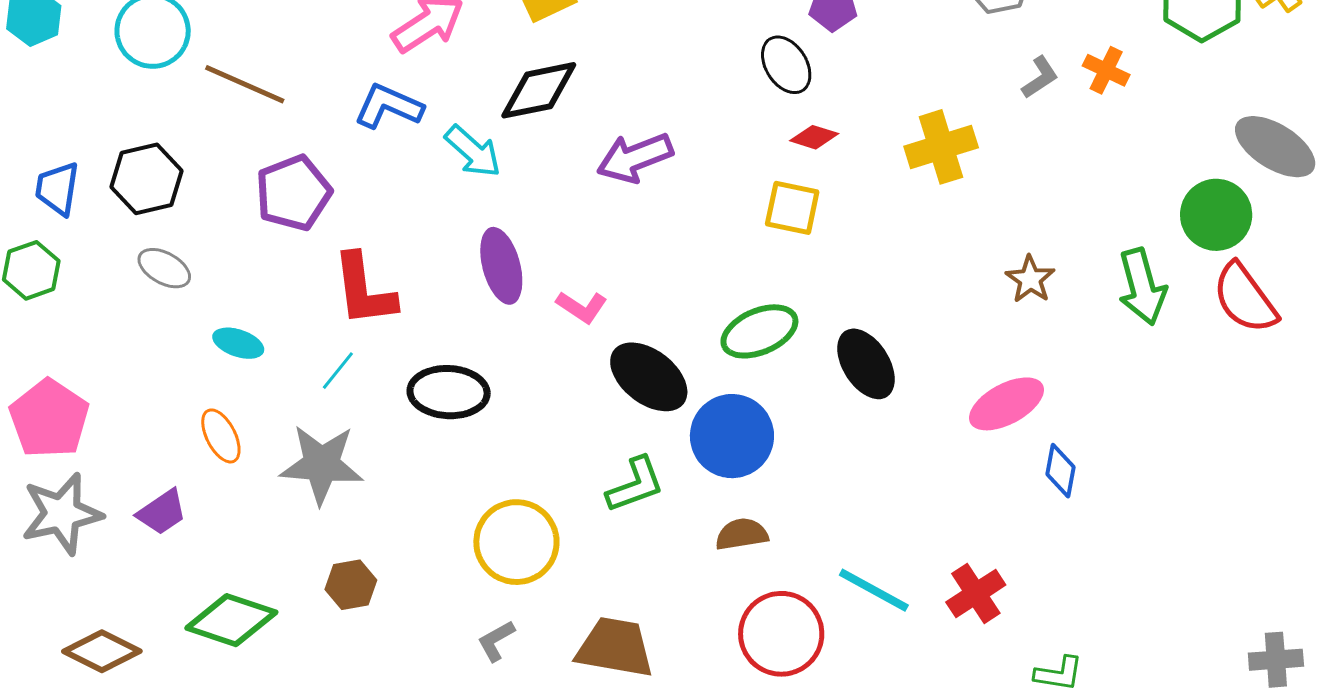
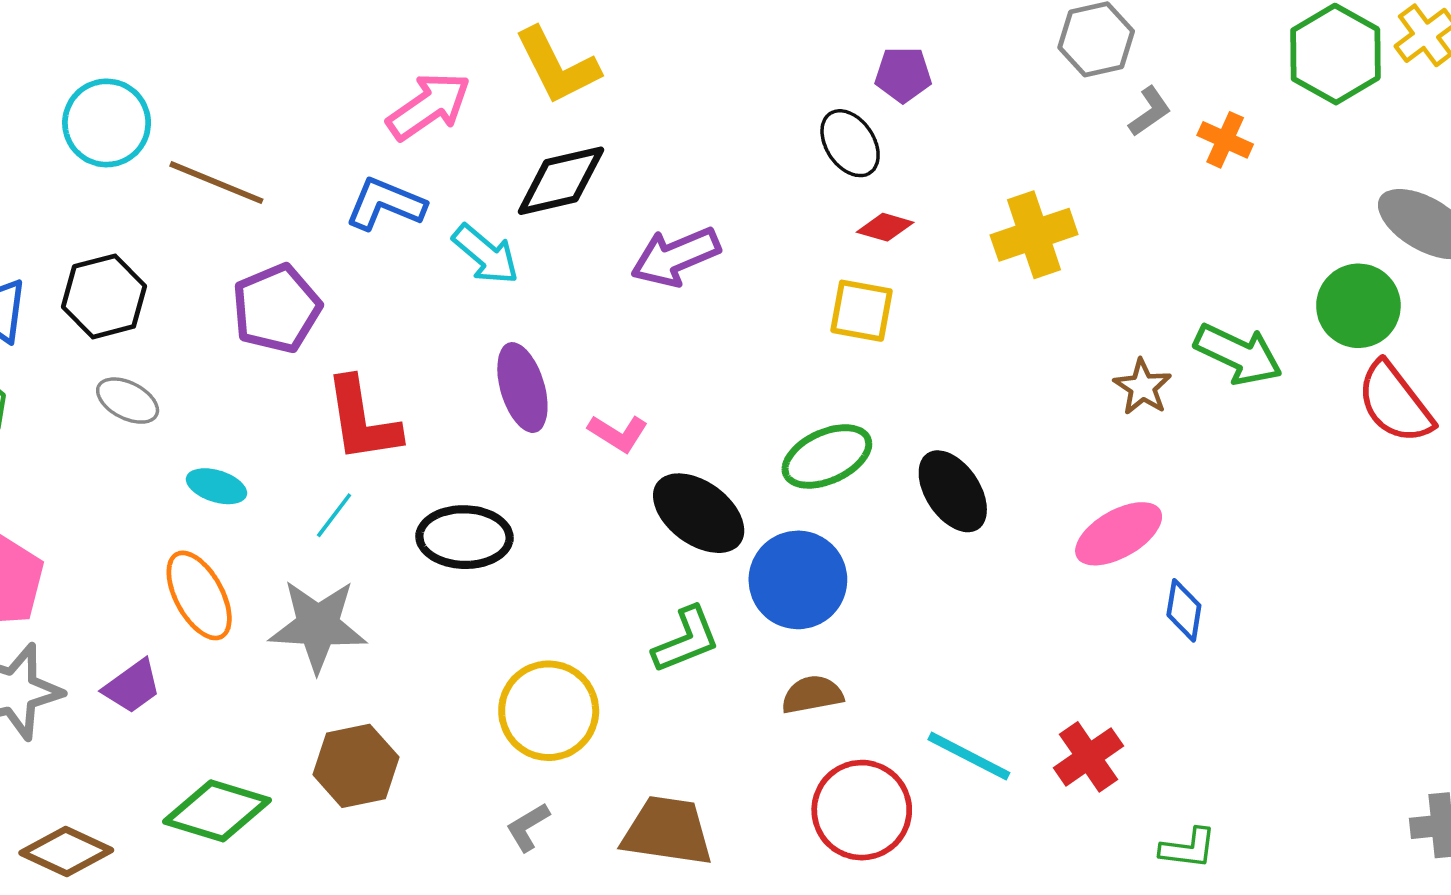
gray L-shape: (1040, 77) -> (1150, 111), moved
green arrow: (1142, 287) -> (1238, 354), moved, turned -48
orange ellipse: (221, 436) -> (199, 595), size x1.4
brown hexagon: (351, 585) -> (356, 766), size x1.4

